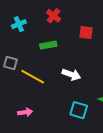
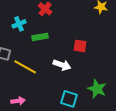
cyan cross: (19, 24) -> (19, 24), moved
red square: (86, 33) -> (80, 46), moved

